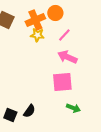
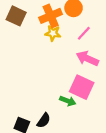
pink square: (62, 82) -> (82, 87), turned 30
green arrow: (73, 108) -> (68, 101), moved

